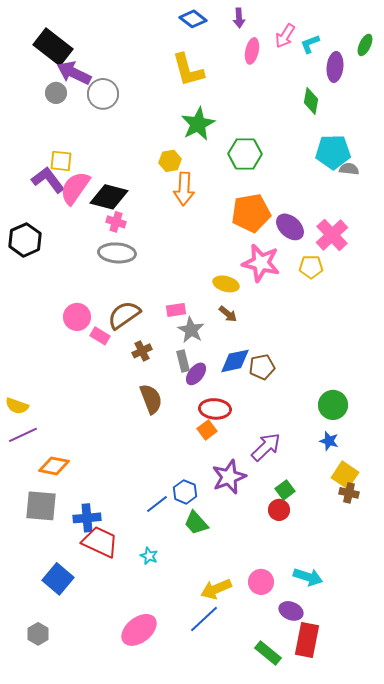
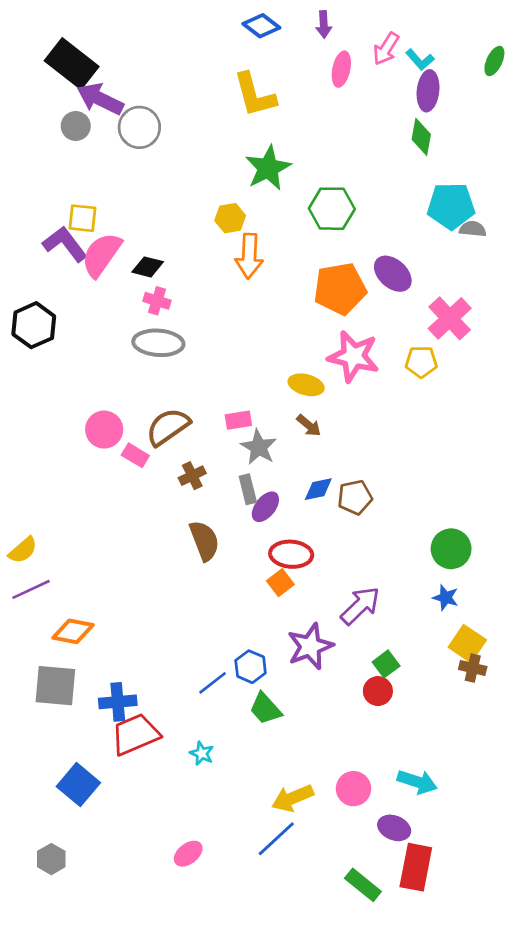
cyan L-shape: (310, 44) -> (420, 60), turned -110
purple ellipse: (335, 67) -> (428, 91), moved
black diamond: (109, 197) -> (148, 267), size x0.6
purple ellipse: (290, 227) -> (393, 274), moved
blue diamond: (235, 361) -> (318, 489), size x0.7
yellow semicircle: (17, 406) -> (23, 550), turned -60
red trapezoid: (100, 542) -> (135, 734), turned -48
pink ellipse: (139, 630) -> (188, 854), size x0.6

